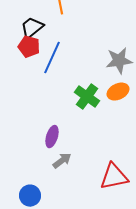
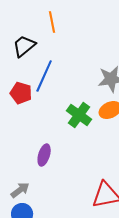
red pentagon: (29, 47) -> (21, 93), moved
gray arrow: (62, 161) -> (20, 190), moved

